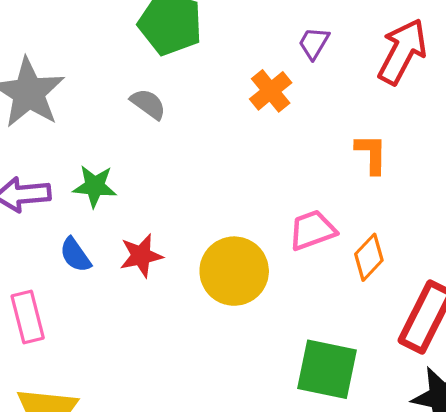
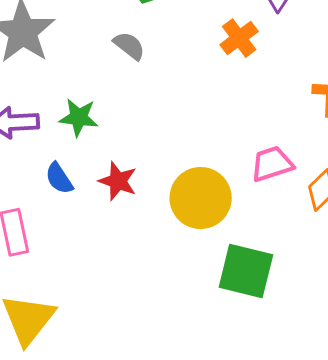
red star: (141, 256) -> (118, 181), turned 30
green square: (327, 369) -> (246, 271), moved

